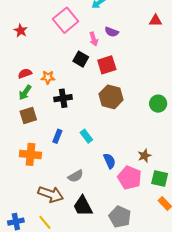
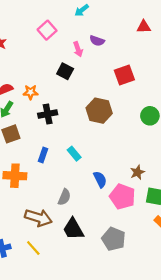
pink square: (66, 20) -> (47, 30), size x0.7
red square: (107, 65) -> (124, 75), moved
gray semicircle: (76, 176) -> (64, 197), turned -35

